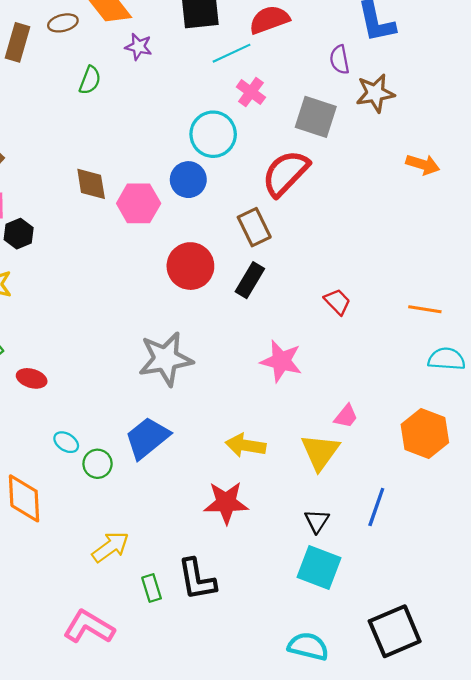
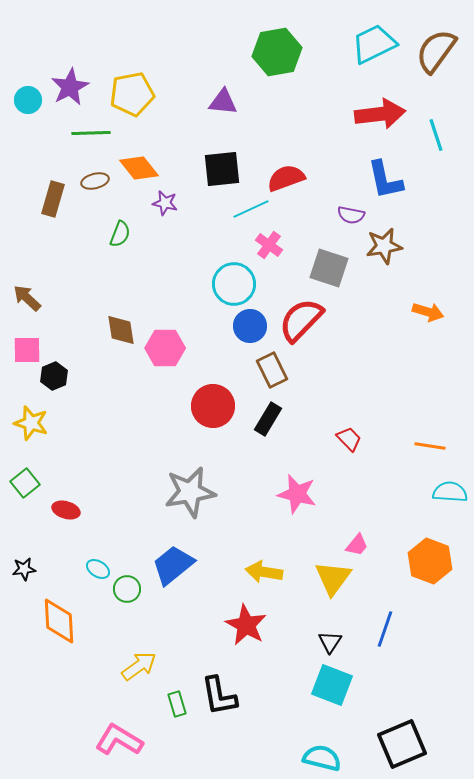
purple semicircle: (340, 60) -> (351, 215), turned -68
blue circle: (188, 180) -> (250, 326), moved
red star: (226, 503) -> (246, 625), turned 30

